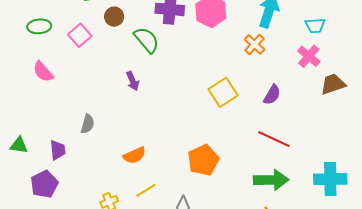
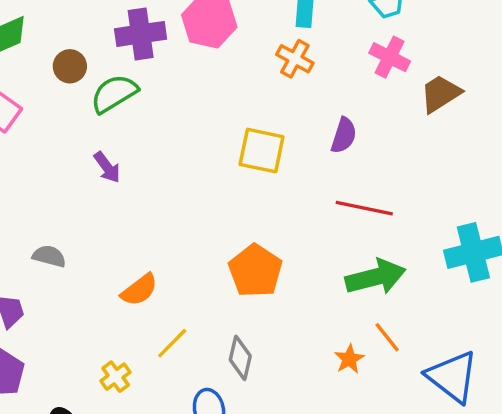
brown circle: (114, 17) -> (70, 66), moved
green semicircle: (147, 40) -> (114, 94), turned -68
yellow square: (223, 92) -> (262, 151), turned -32
gray semicircle: (88, 124) -> (49, 256), turned -78

